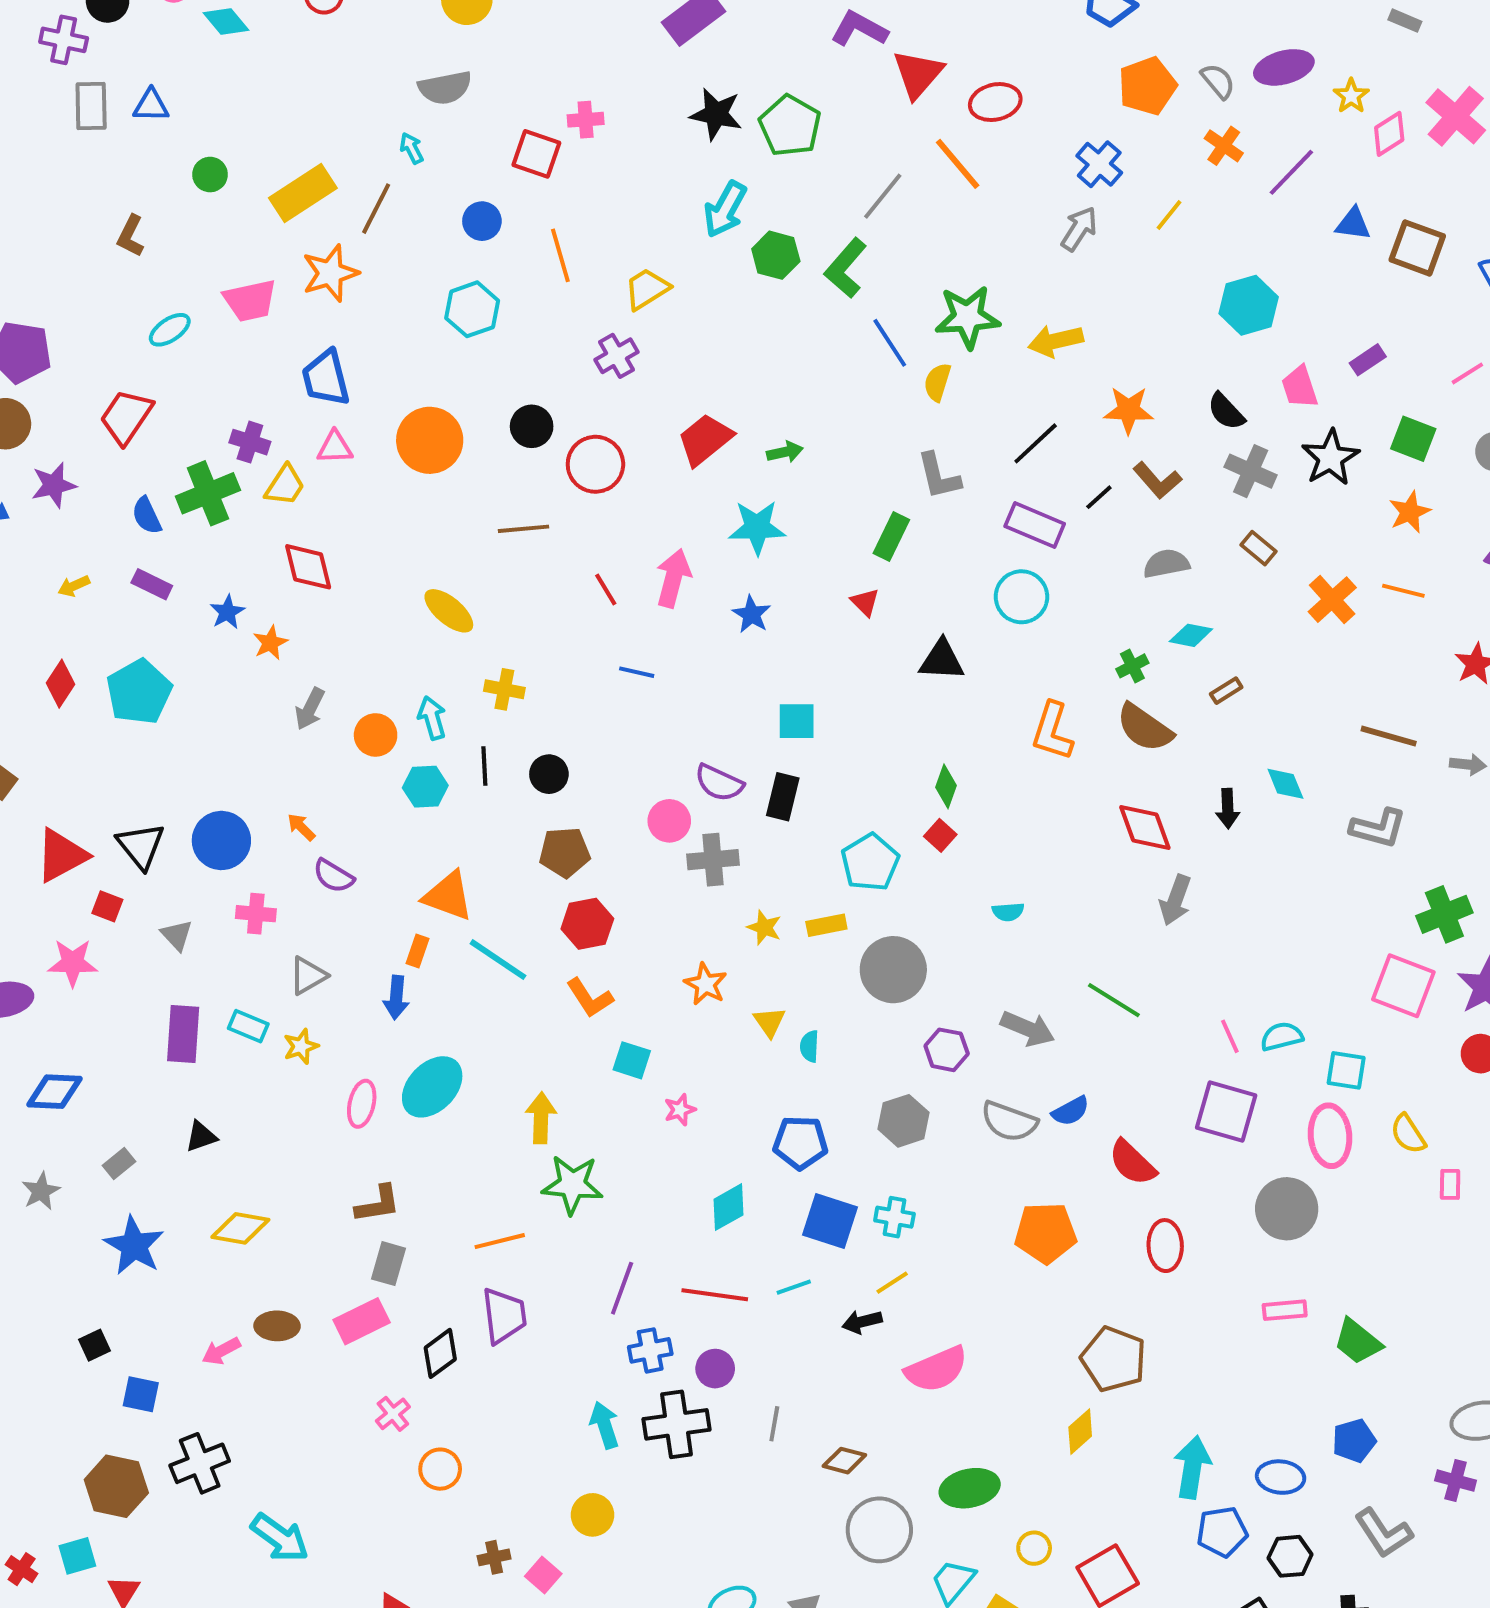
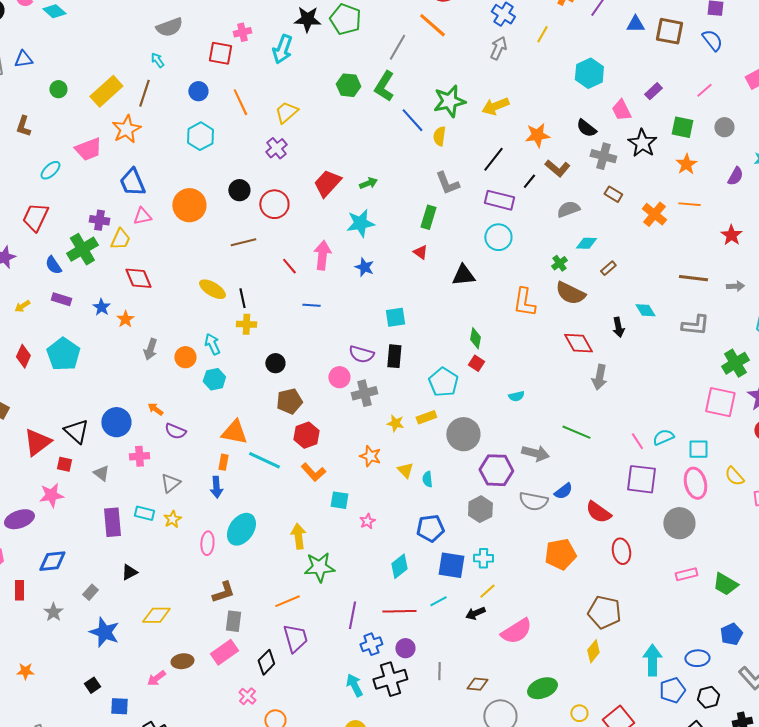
cyan arrow: (725, 209) -> (282, 49), moved
black line: (484, 766) -> (242, 298), moved
purple hexagon: (947, 1050) -> (496, 470), size x1.5

